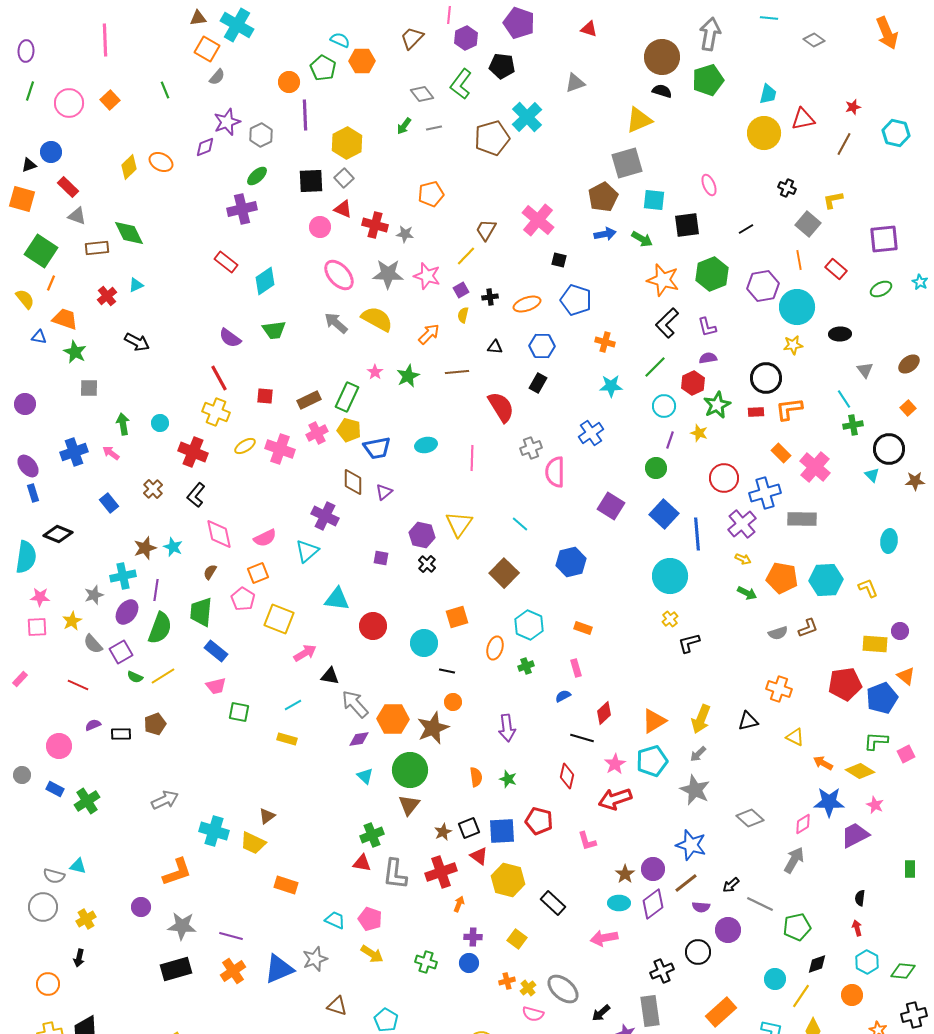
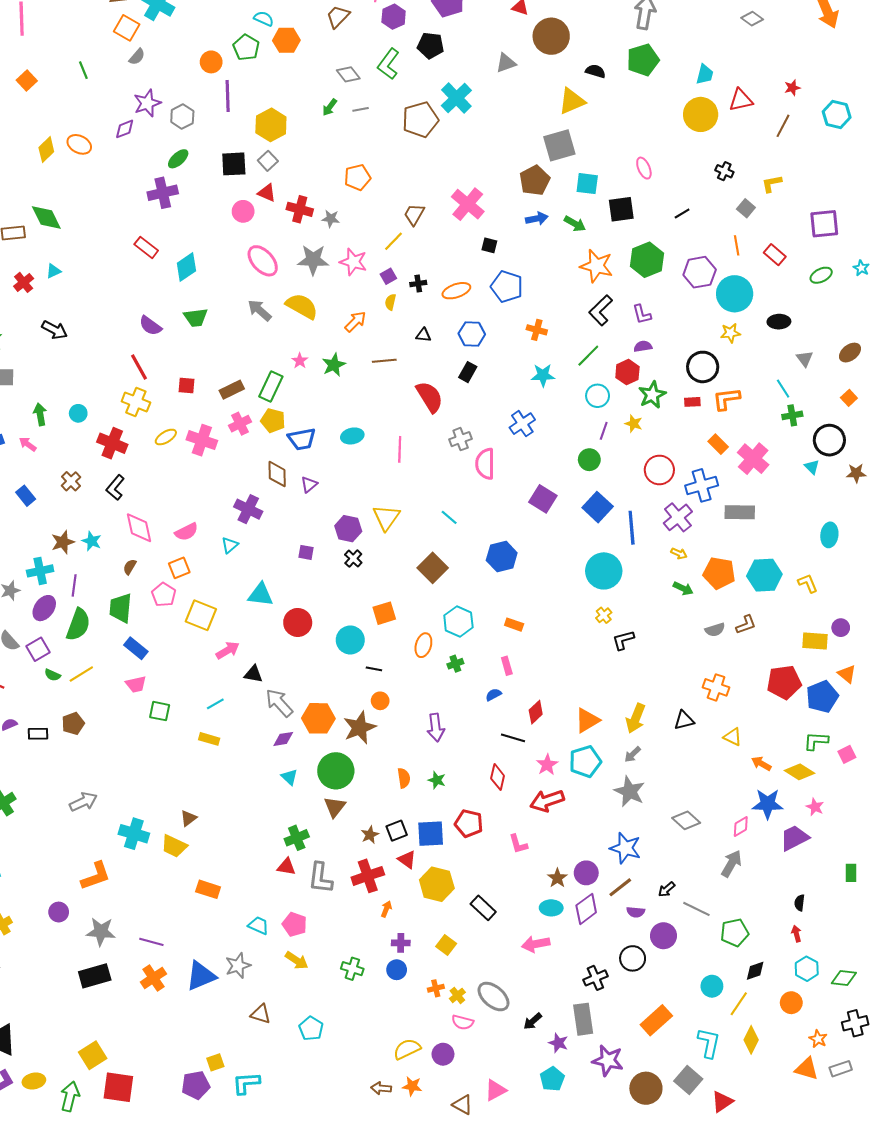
brown circle: (662, 57) -> (551, 36), moved
gray square: (808, 224) -> (746, 208), size x0.7
cyan triangle: (307, 551) -> (230, 545), size x0.7

